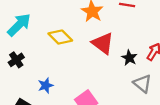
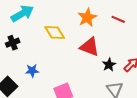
red triangle: (103, 43) -> (90, 47), turned -30

